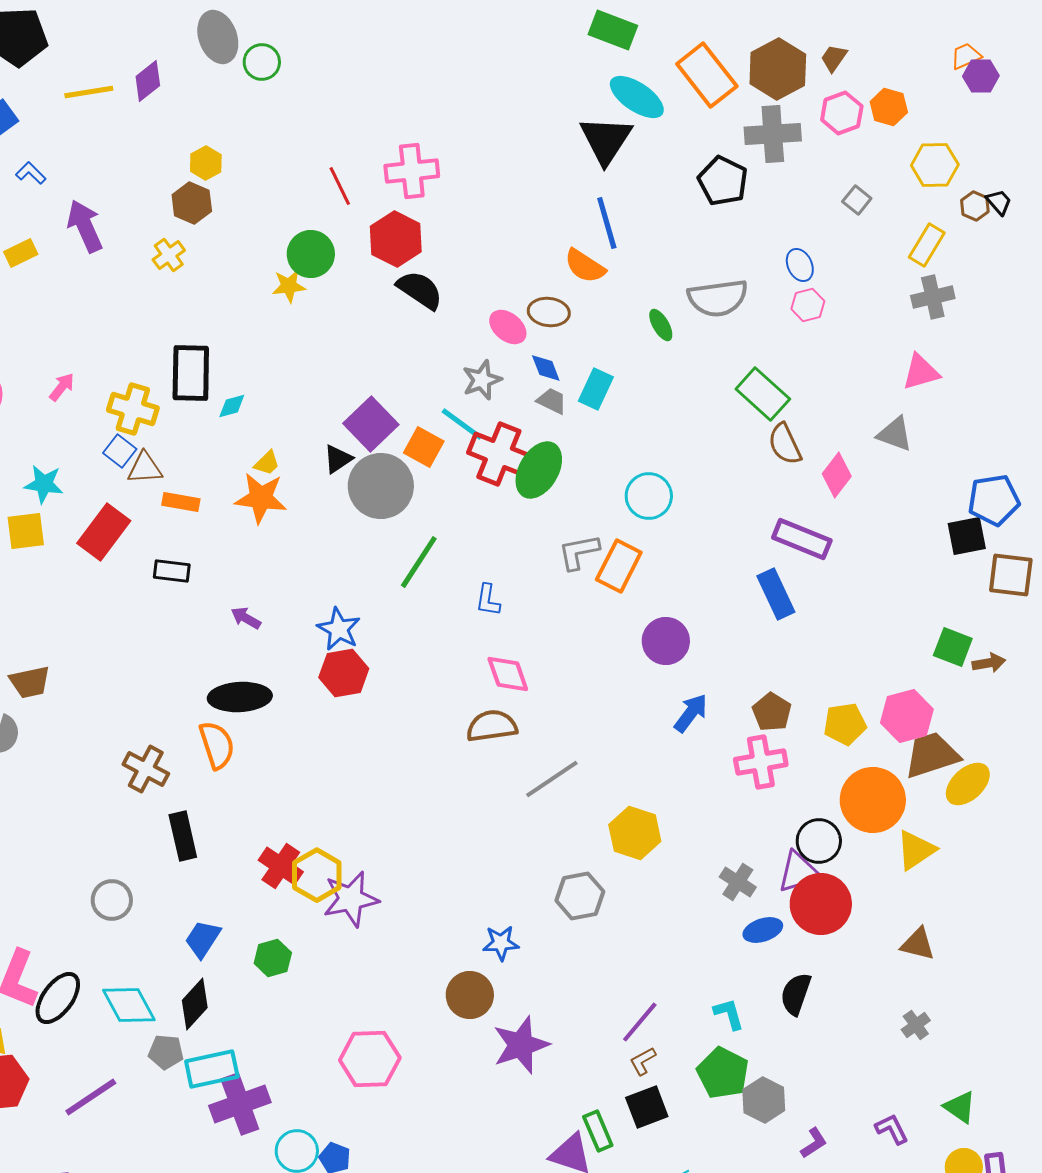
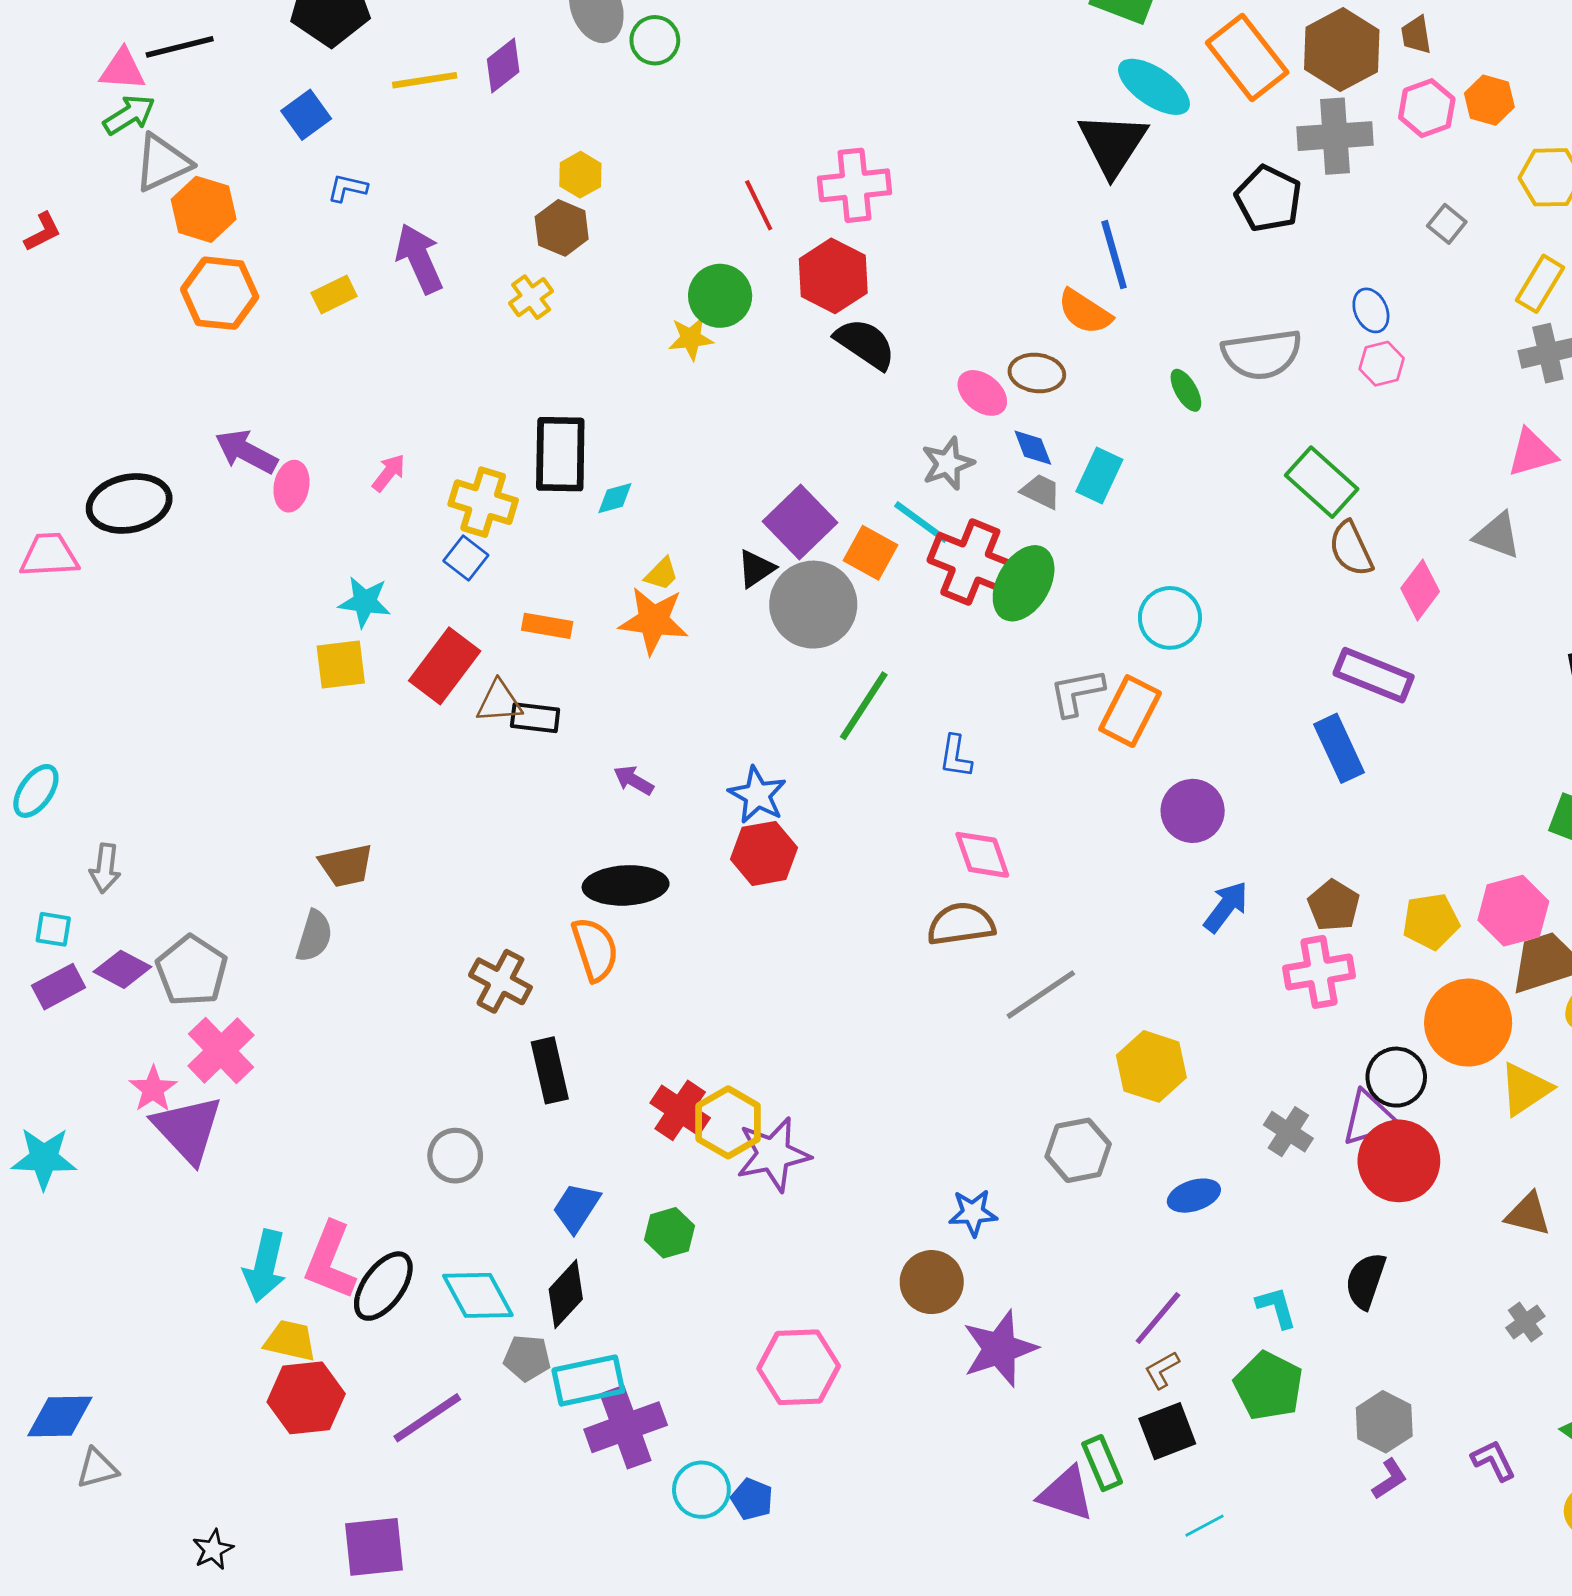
brown trapezoid: (834, 58) -> (1416, 35), turned -44
blue L-shape: (31, 173) -> (347, 188), turned -32
brown triangle: (145, 468) -> (499, 702), moved
blue ellipse: (763, 930) -> (1194, 1196), moved
gray hexagon: (764, 1100) -> (1384, 1422), moved

